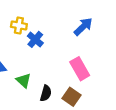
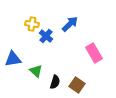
blue arrow: (83, 27) -> (70, 24), moved
pink rectangle: (80, 69) -> (94, 53), moved

